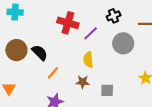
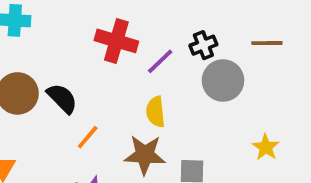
black cross: (114, 16) -> (203, 45), moved
brown star: (83, 82) -> (145, 155), size x1.5

